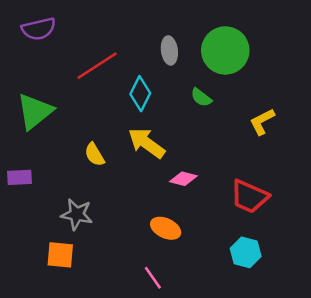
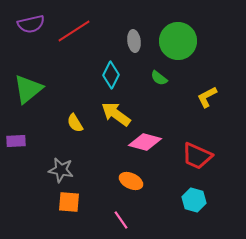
red line: (97, 66) -> (74, 31), moved
pink diamond: (183, 179) -> (145, 142), size x1.5
orange square: (60, 255) -> (69, 202), moved

